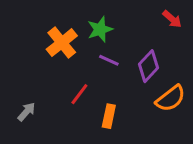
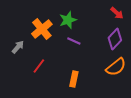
purple diamond: (149, 66) -> (115, 39), moved
red line: (79, 94) -> (39, 66), moved
gray arrow: (26, 112) -> (18, 47), moved

